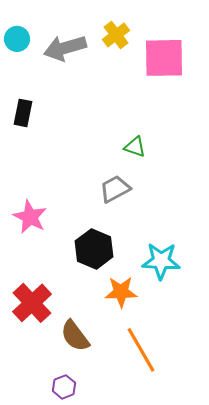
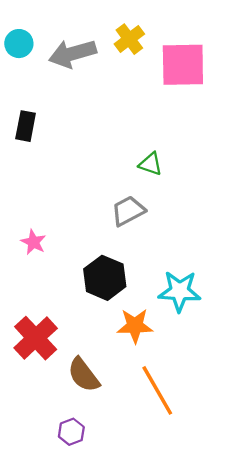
pink star: (30, 217) -> (33, 242), size x0.7

